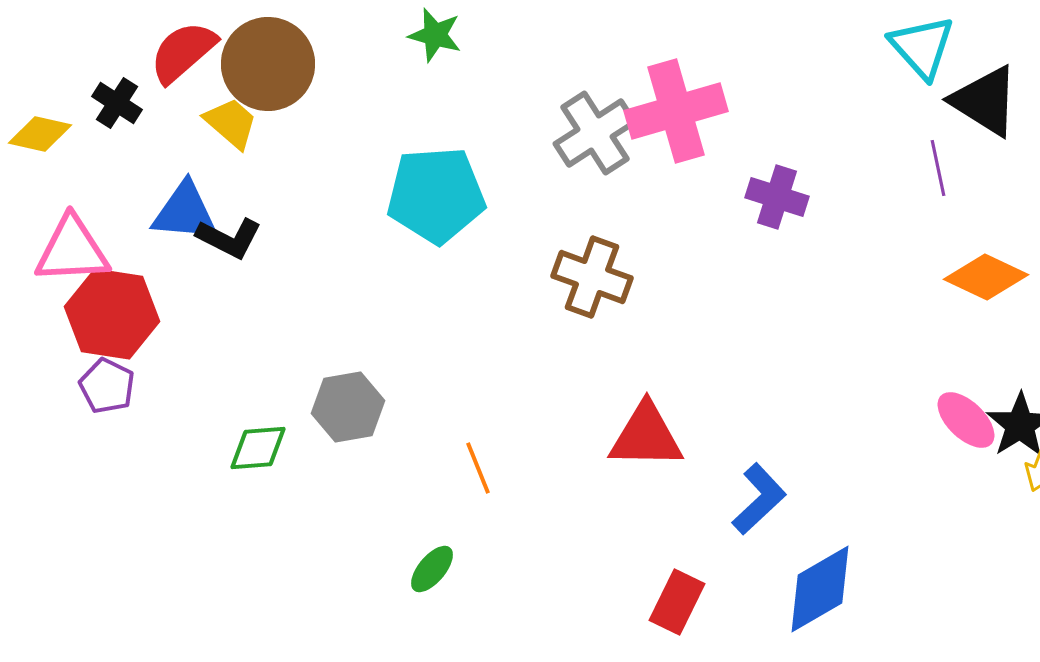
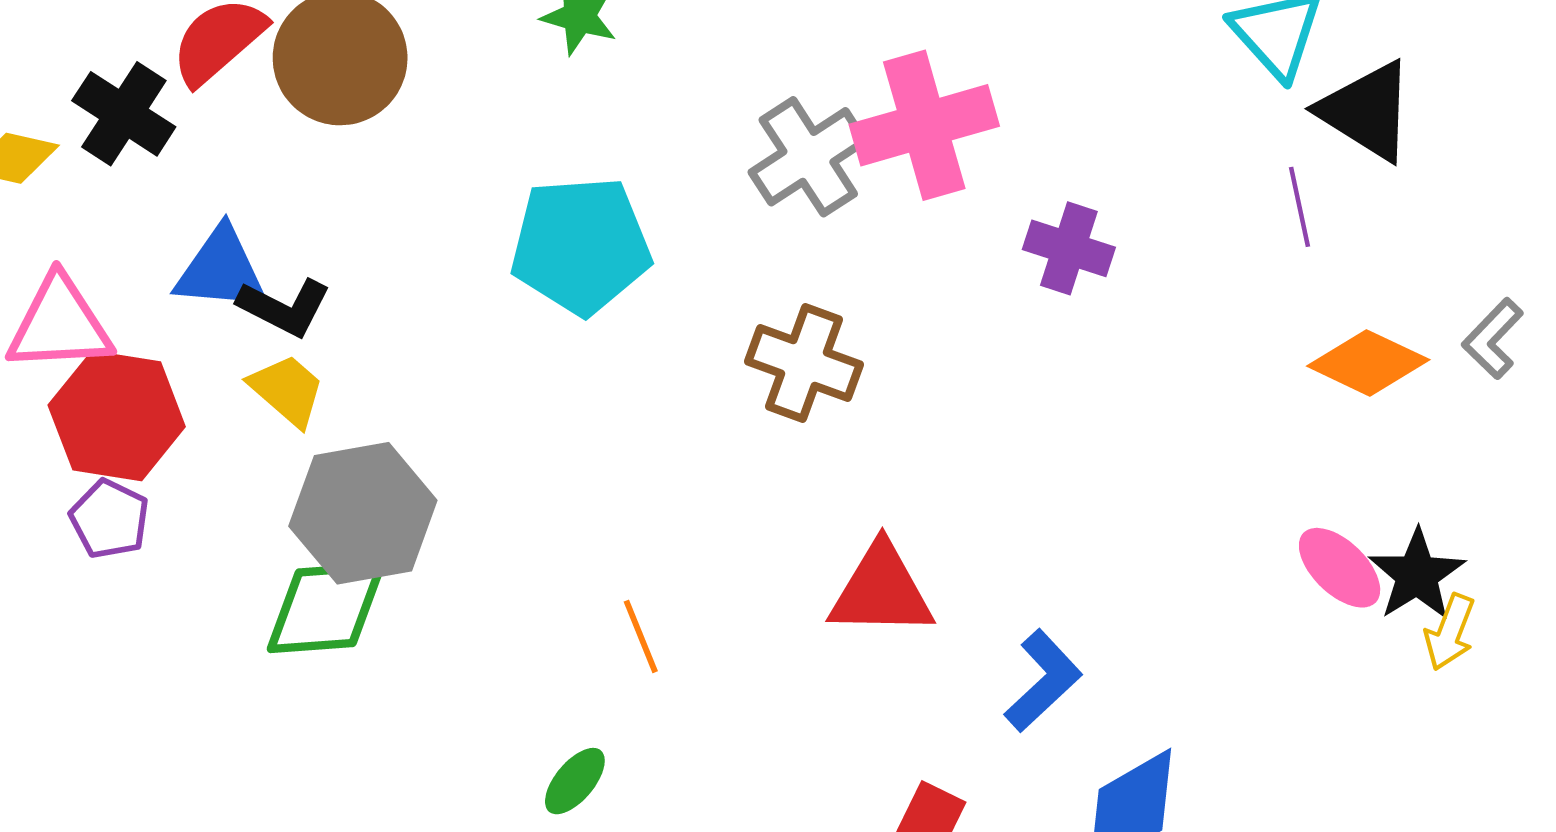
black cross: (117, 103) -> (124, 114), size x1.4
yellow trapezoid: (231, 123) -> (287, 390), moved
gray hexagon: (348, 407) -> (363, 513), moved, size x1.4
green diamond: (258, 448) -> (326, 608), size x1.5

